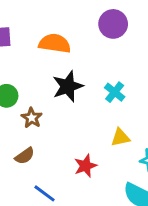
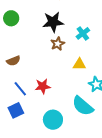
brown star: (32, 118) -> (58, 44), moved
red star: (85, 166) -> (43, 86), moved

